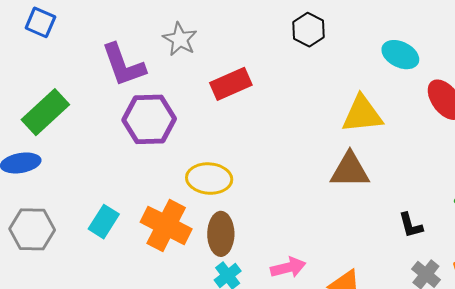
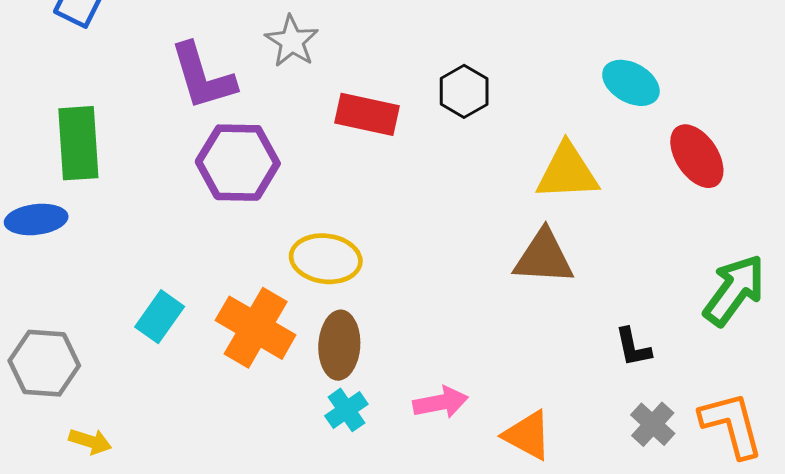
black hexagon: (308, 30) -> (464, 91), moved
red rectangle: (231, 84) -> (367, 114), turned 33
green rectangle: (45, 112) -> (78, 143), turned -54
gray hexagon: (32, 229) -> (44, 363), moved

